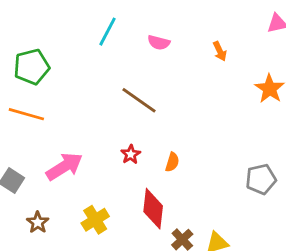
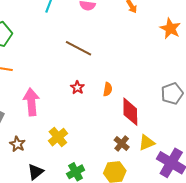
pink arrow: (64, 166) -> (31, 102), turned -56
red diamond: (153, 209) -> (130, 112), moved

